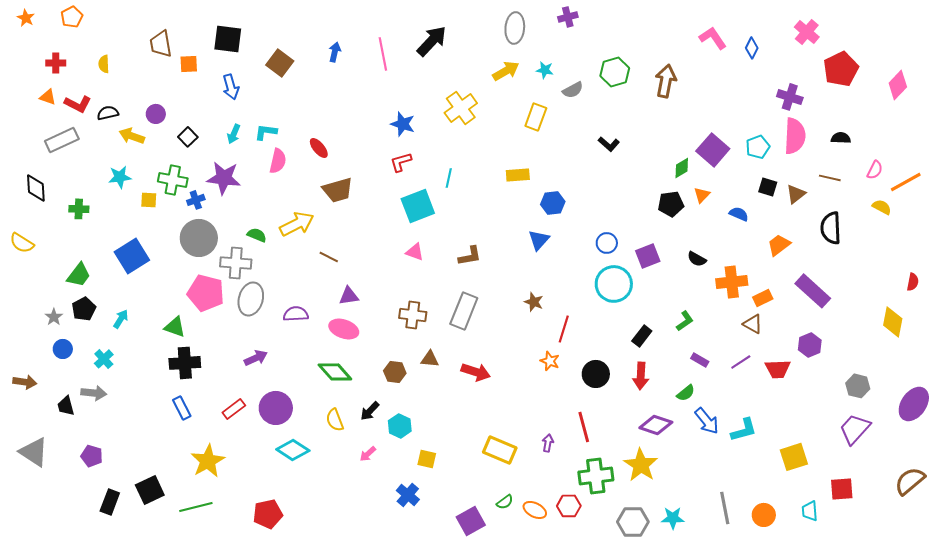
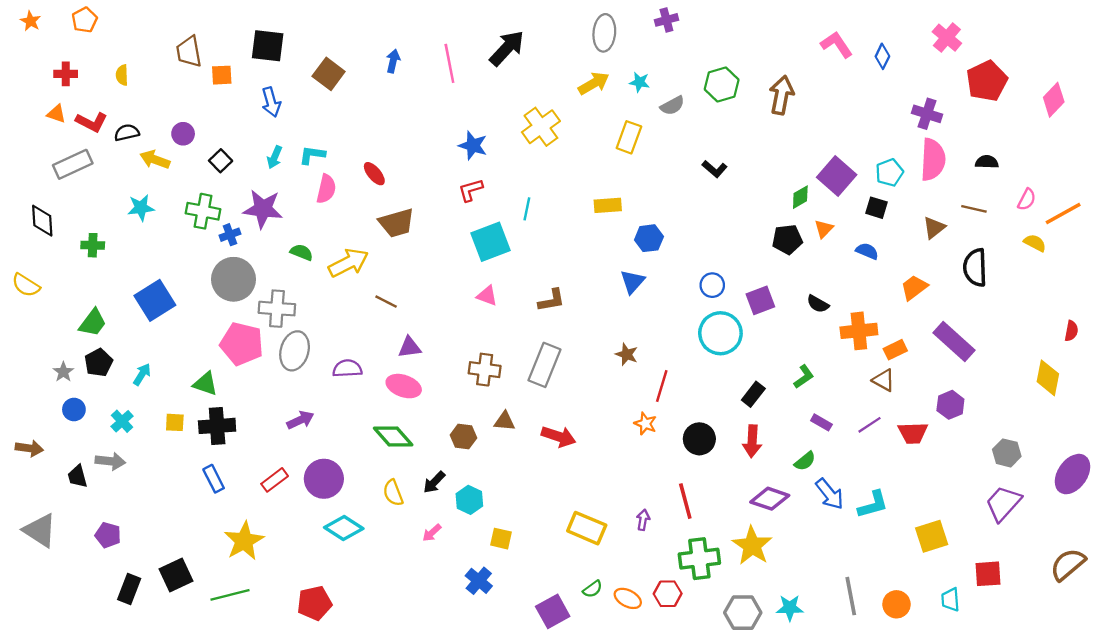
black square: (768, 187) -> (877, 208), moved
yellow square: (149, 200) -> (175, 422), moved
green semicircle: (257, 235) -> (302, 252), moved

